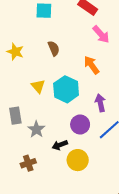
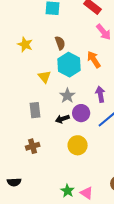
cyan hexagon: (66, 89) -> (69, 65), moved
gray rectangle: (15, 116) -> (35, 110), moved
gray star: (36, 129) -> (67, 96), moved
black arrow: (60, 145) -> (62, 119), moved

